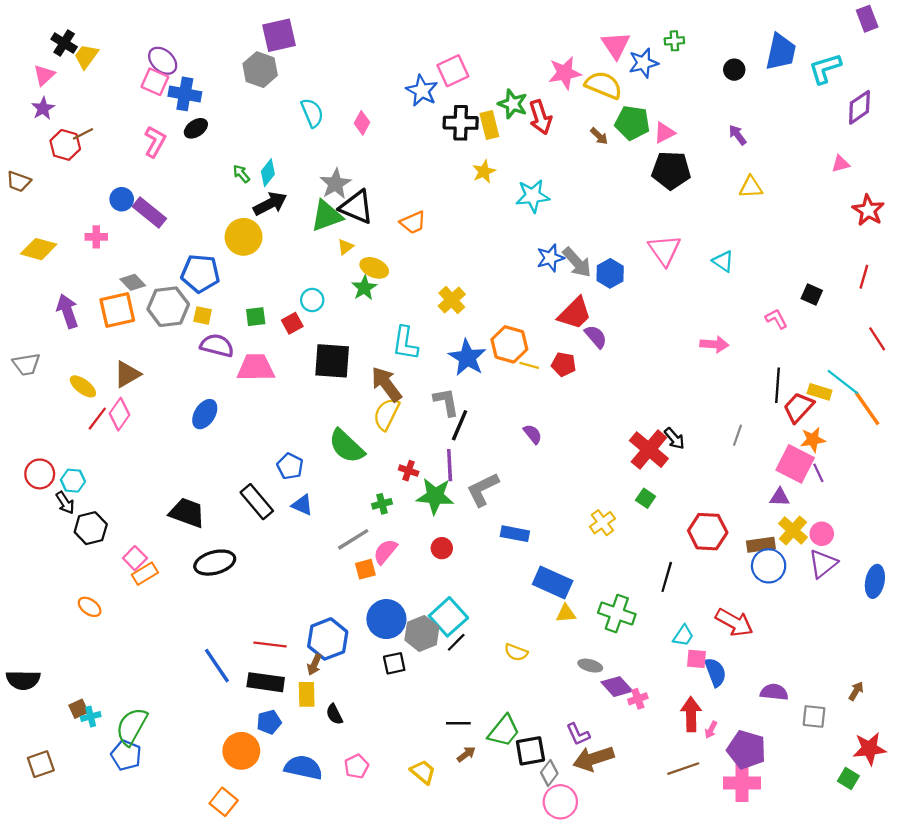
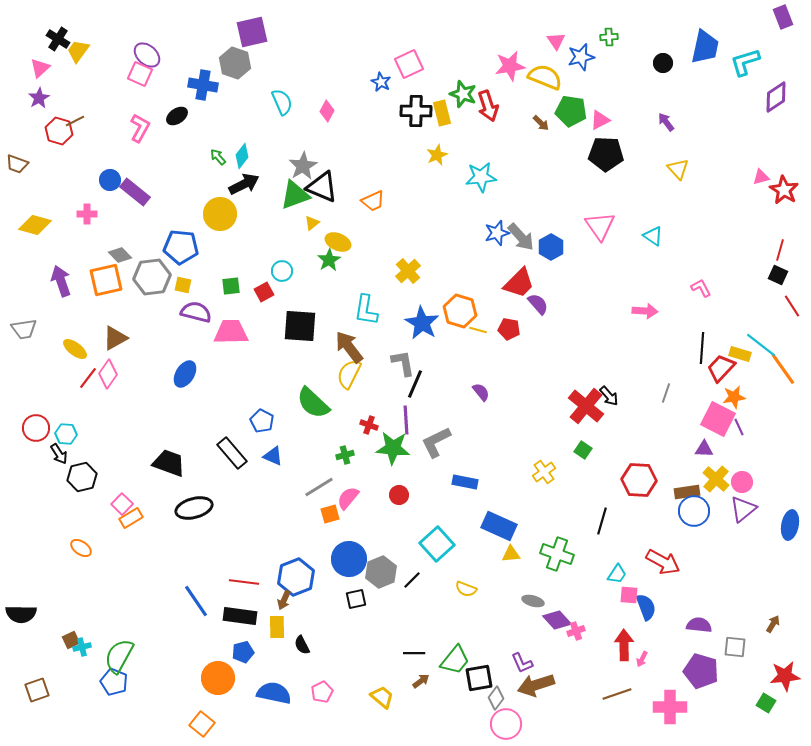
pink triangle: (616, 45) -> (556, 41), size x0.7
blue star: (422, 91) -> (381, 82), size x0.7
blue cross: (185, 94) -> (203, 85), moved
pink triangle: (841, 164) -> (761, 177), moved
yellow triangle: (751, 187) -> (678, 169), turned 50
black square: (812, 294) -> (778, 275), moved
cyan square: (448, 617) -> (437, 544), moved
purple pentagon: (746, 750) -> (701, 671), moved

